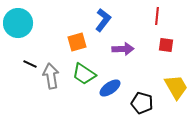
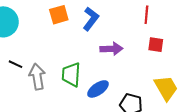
orange square: (77, 42) -> (59, 15), moved
green trapezoid: (84, 74) -> (71, 75), turned 60

